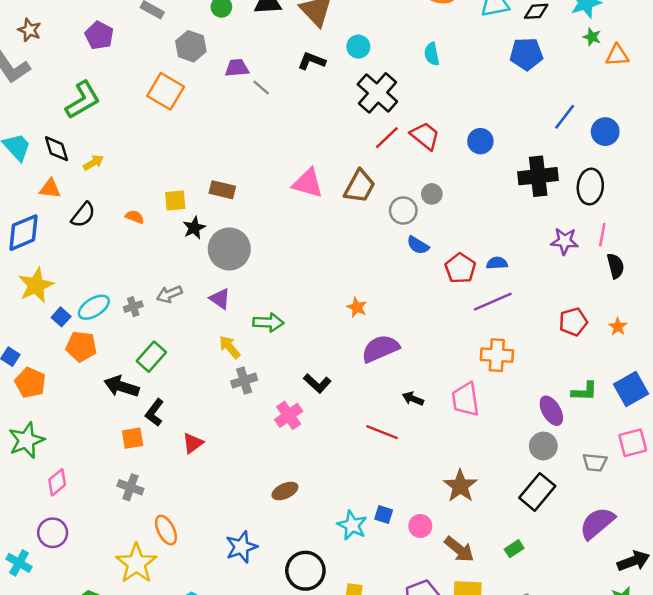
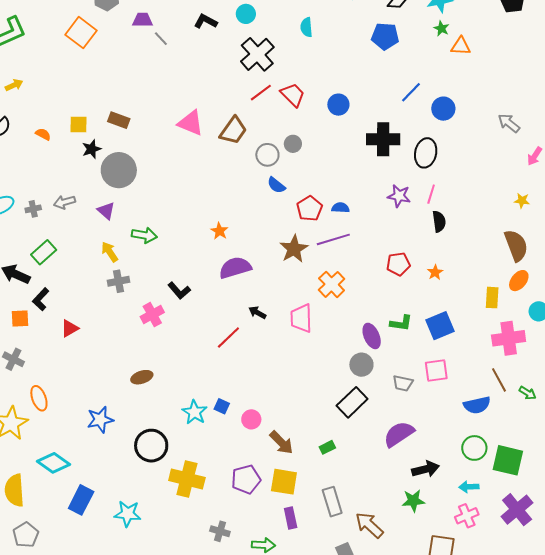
orange cross: (497, 355) -> (332, 284), turned 36
red line: (382, 432) -> (228, 337), turned -72
brown star: (460, 486) -> (294, 249), moved

